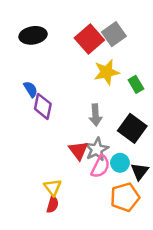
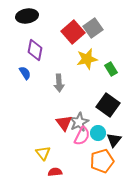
black ellipse: (33, 35) -> (27, 16), moved
purple diamond: (43, 106) -> (35, 50), moved
gray arrow: (95, 115) -> (59, 83), moved
red semicircle: (53, 204) -> (55, 172), moved, turned -112

